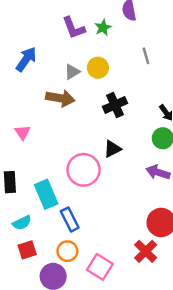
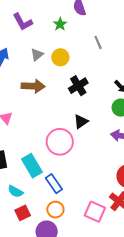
purple L-shape: (74, 28) -> (23, 22), moved
gray triangle: (72, 72) -> (37, 55), moved
cyan semicircle: (22, 223) -> (15, 191), turned 63
pink square: (100, 267) -> (95, 212), moved

